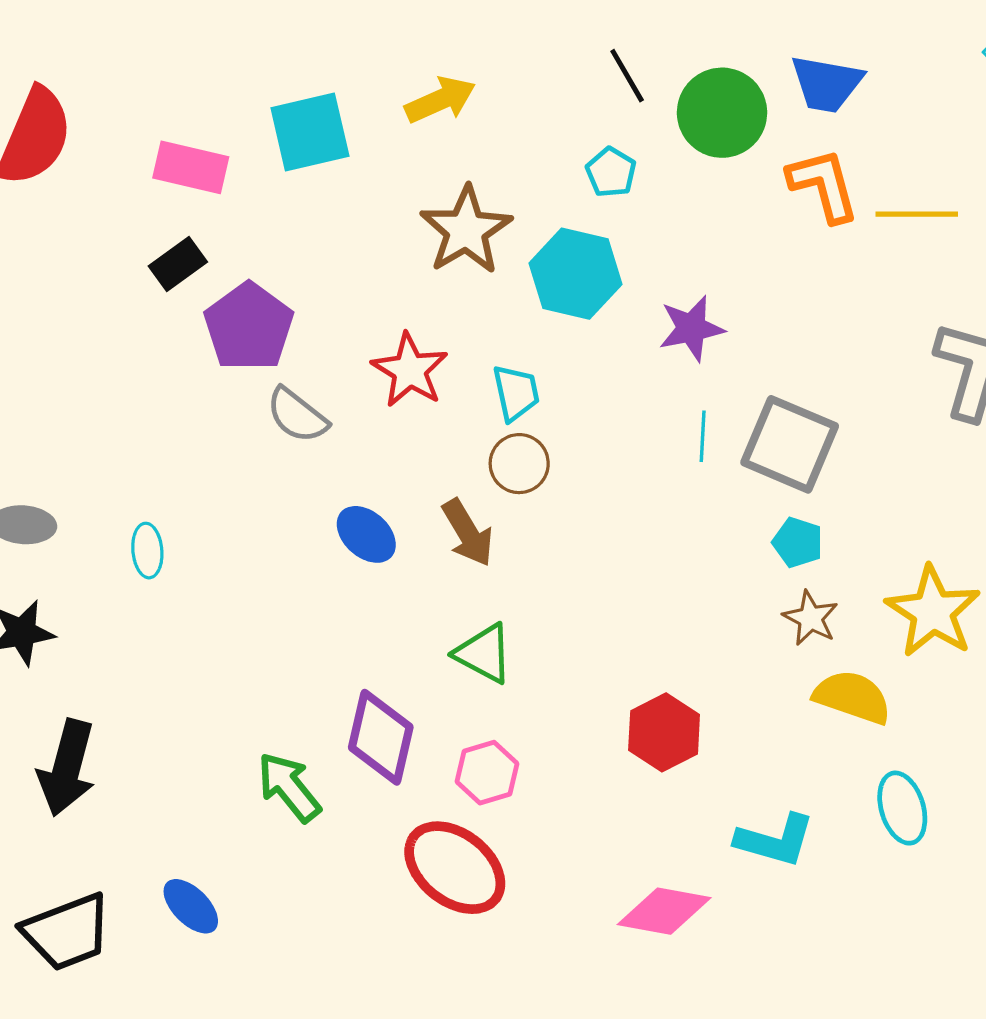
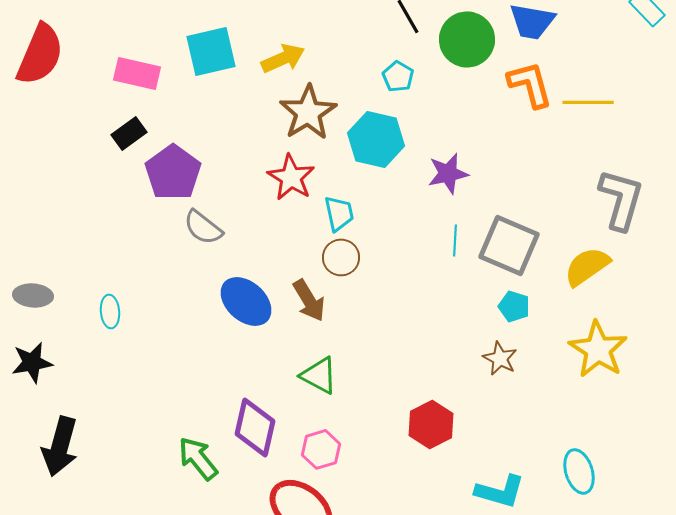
yellow arrow: (440, 100) -> (283, 58), moved
red star: (410, 370) -> (291, 177), moved
blue ellipse: (366, 534) -> (246, 301), size x1.4
brown star: (811, 618) -> (500, 358), moved
yellow semicircle: (852, 697) -> (587, 266), moved, turned -54

